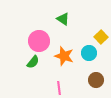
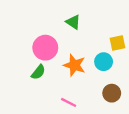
yellow square: (101, 37) -> (118, 43), turned 32
pink line: (59, 88) -> (69, 102), turned -56

